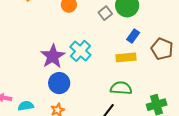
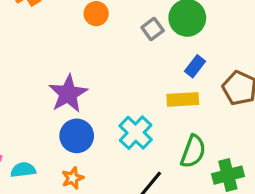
cyan cross: (80, 51) -> (136, 133), moved
green semicircle: (121, 88) -> (193, 151), moved, turned 105

